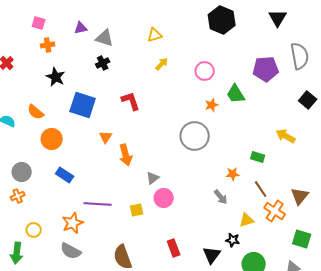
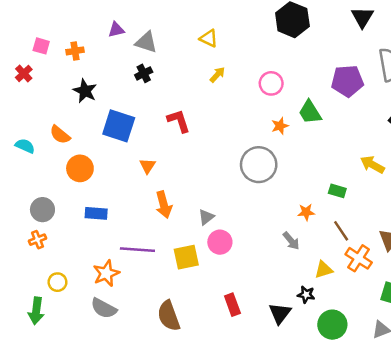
pink square: (39, 23) -> (41, 46), moved
yellow triangle: (155, 35) -> (209, 38), turned 42
orange arrow: (126, 155) -> (164, 205), moved
blue rectangle: (65, 175) -> (96, 213), turned -30
yellow square: (137, 210) -> (186, 257), size x1.5

